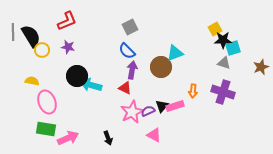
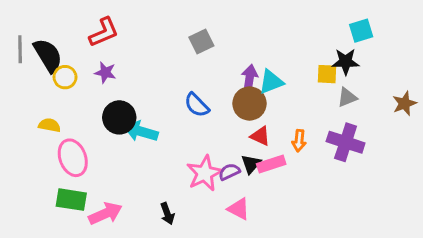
yellow square: (215, 29) -> (327, 74), moved, turned 32
cyan square: (233, 48) -> (361, 31), moved
blue semicircle: (127, 51) -> (197, 105), moved
gray triangle: (224, 63) -> (347, 97), turned -40
purple arrow: (132, 70) -> (249, 79), moved
red triangle: (125, 88) -> (260, 136), moved

